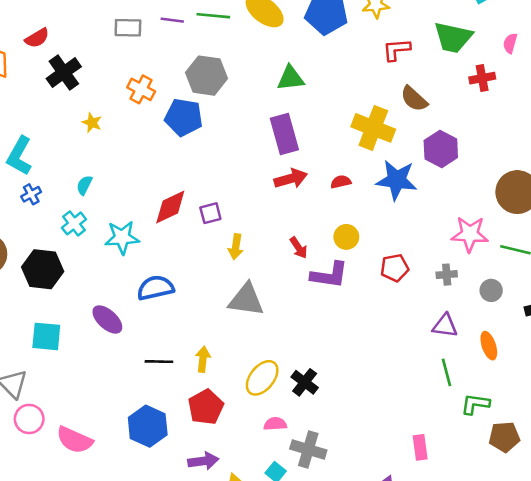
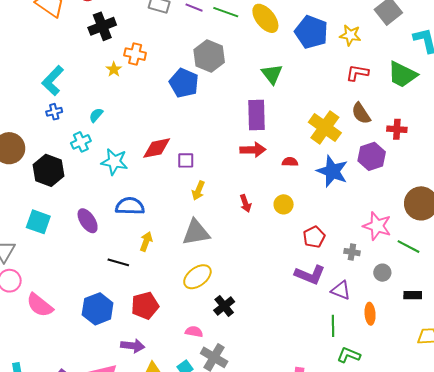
green triangle: (290, 78) -> (272, 74), turned 45
red cross: (482, 78) -> (397, 129), moved
orange cross: (141, 89) -> (135, 54), moved, turned -30
red pentagon: (395, 268) -> (314, 237), turned -30
purple L-shape: (329, 275) -> (310, 275), moved
gray triangle: (246, 300) -> (196, 232), turned -32
yellow arrow: (203, 359) -> (146, 242), moved
yellow ellipse: (262, 378) -> (197, 277), moved

